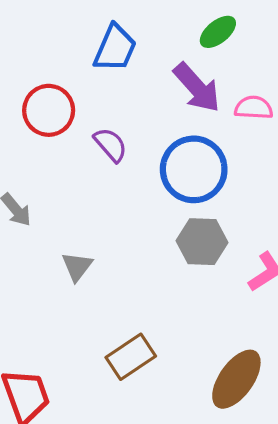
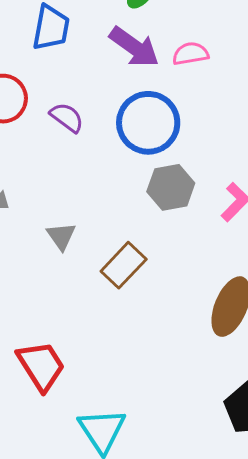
brown rectangle: (131, 357) -> (124, 265), moved

